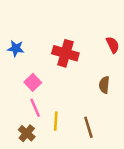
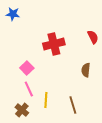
blue star: (16, 48) -> (13, 14), moved
red cross: (65, 53) -> (54, 44), turned -30

